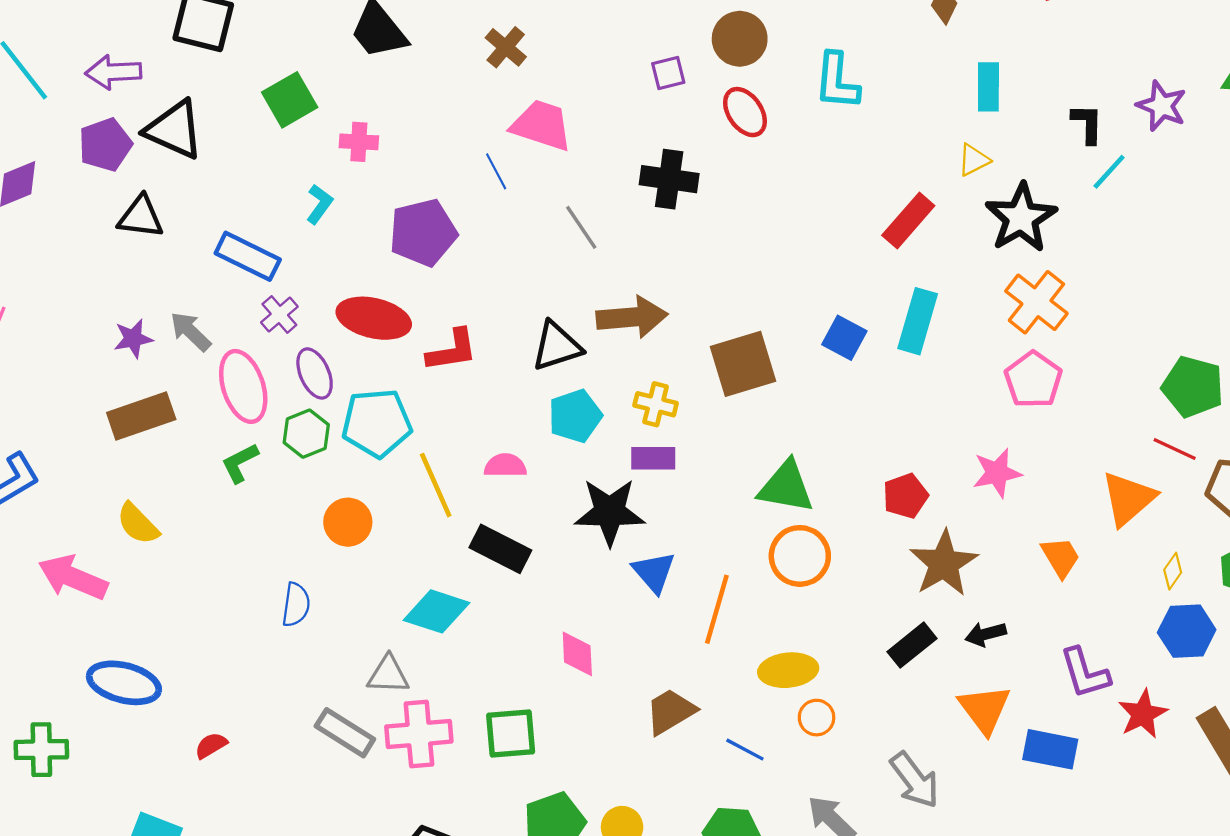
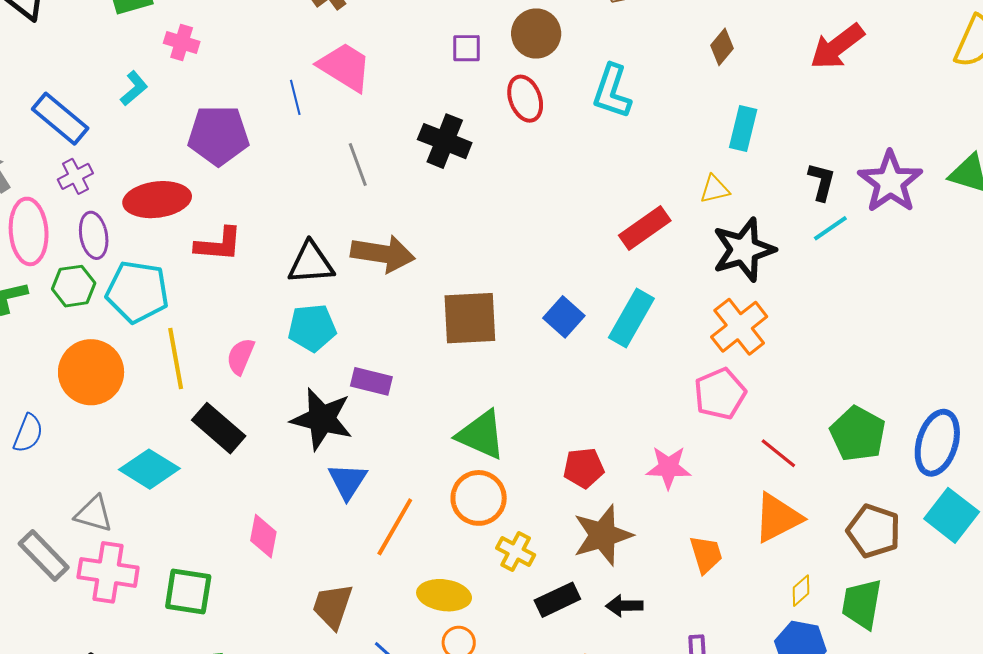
purple star: (1162, 106) -> (890, 182), size x1.4
red ellipse: (374, 318) -> (157, 200), turned -34
yellow cross: (656, 404) -> (516, 552), moved
red line: (1175, 449) -> (778, 453), moved
pink semicircle: (505, 466) -> (241, 356), turned -81
orange circle: (348, 522) -> (91, 372), size x1.5
brown trapezoid: (670, 711) -> (333, 606), turned -54

